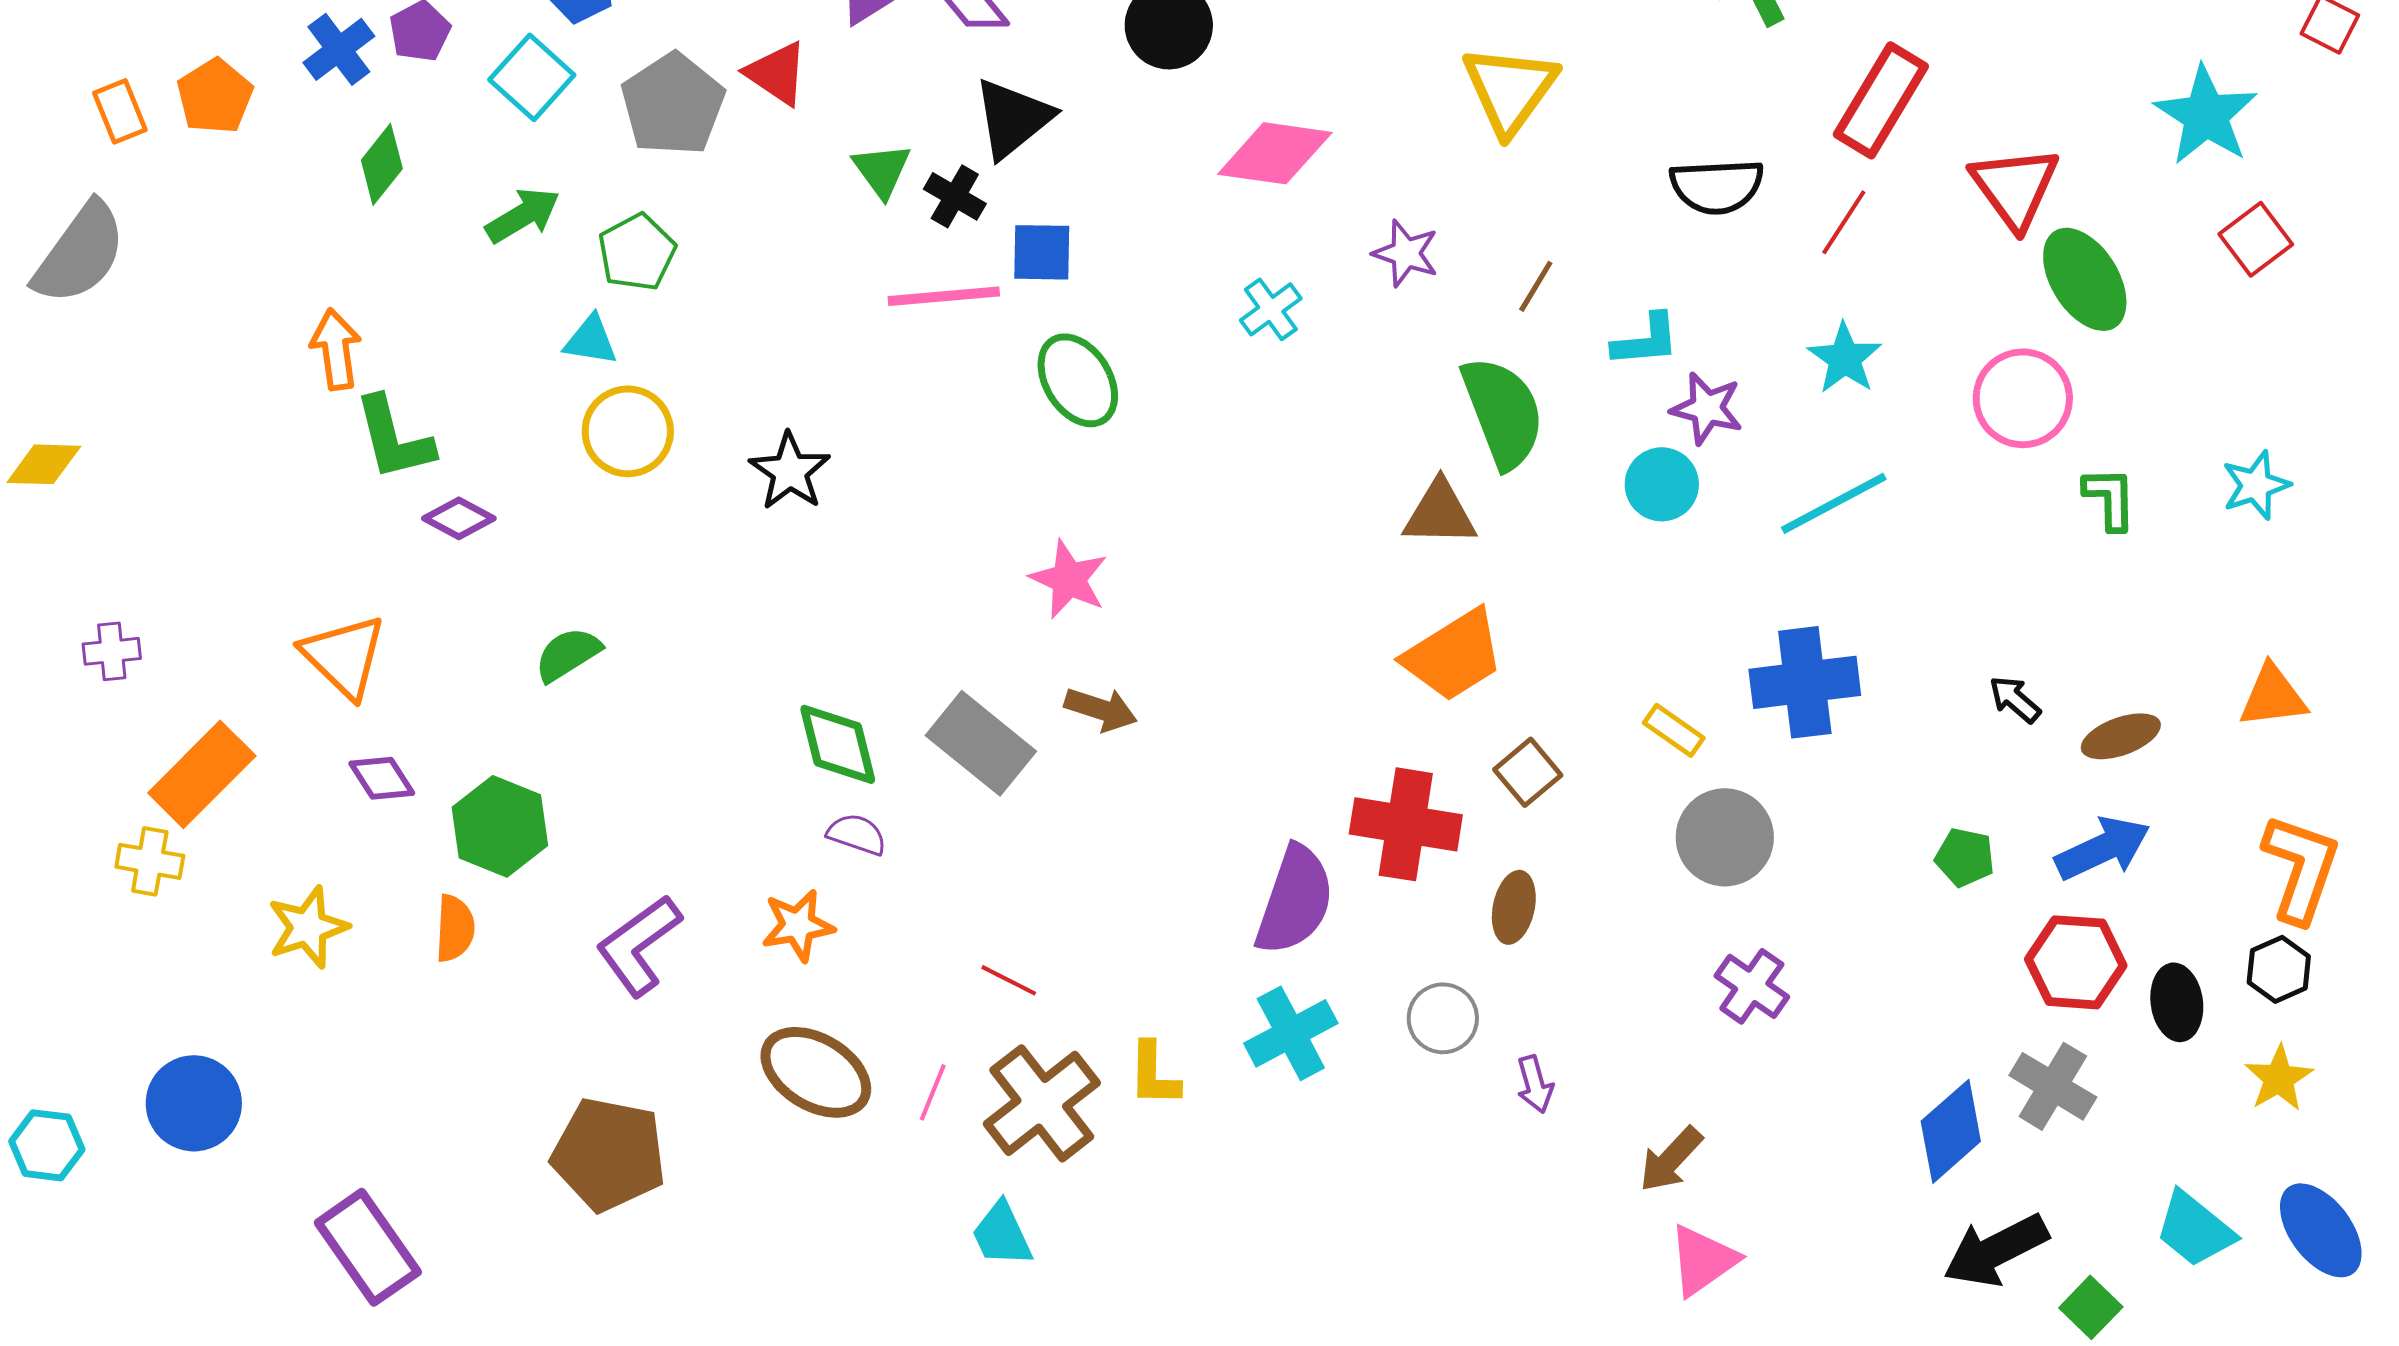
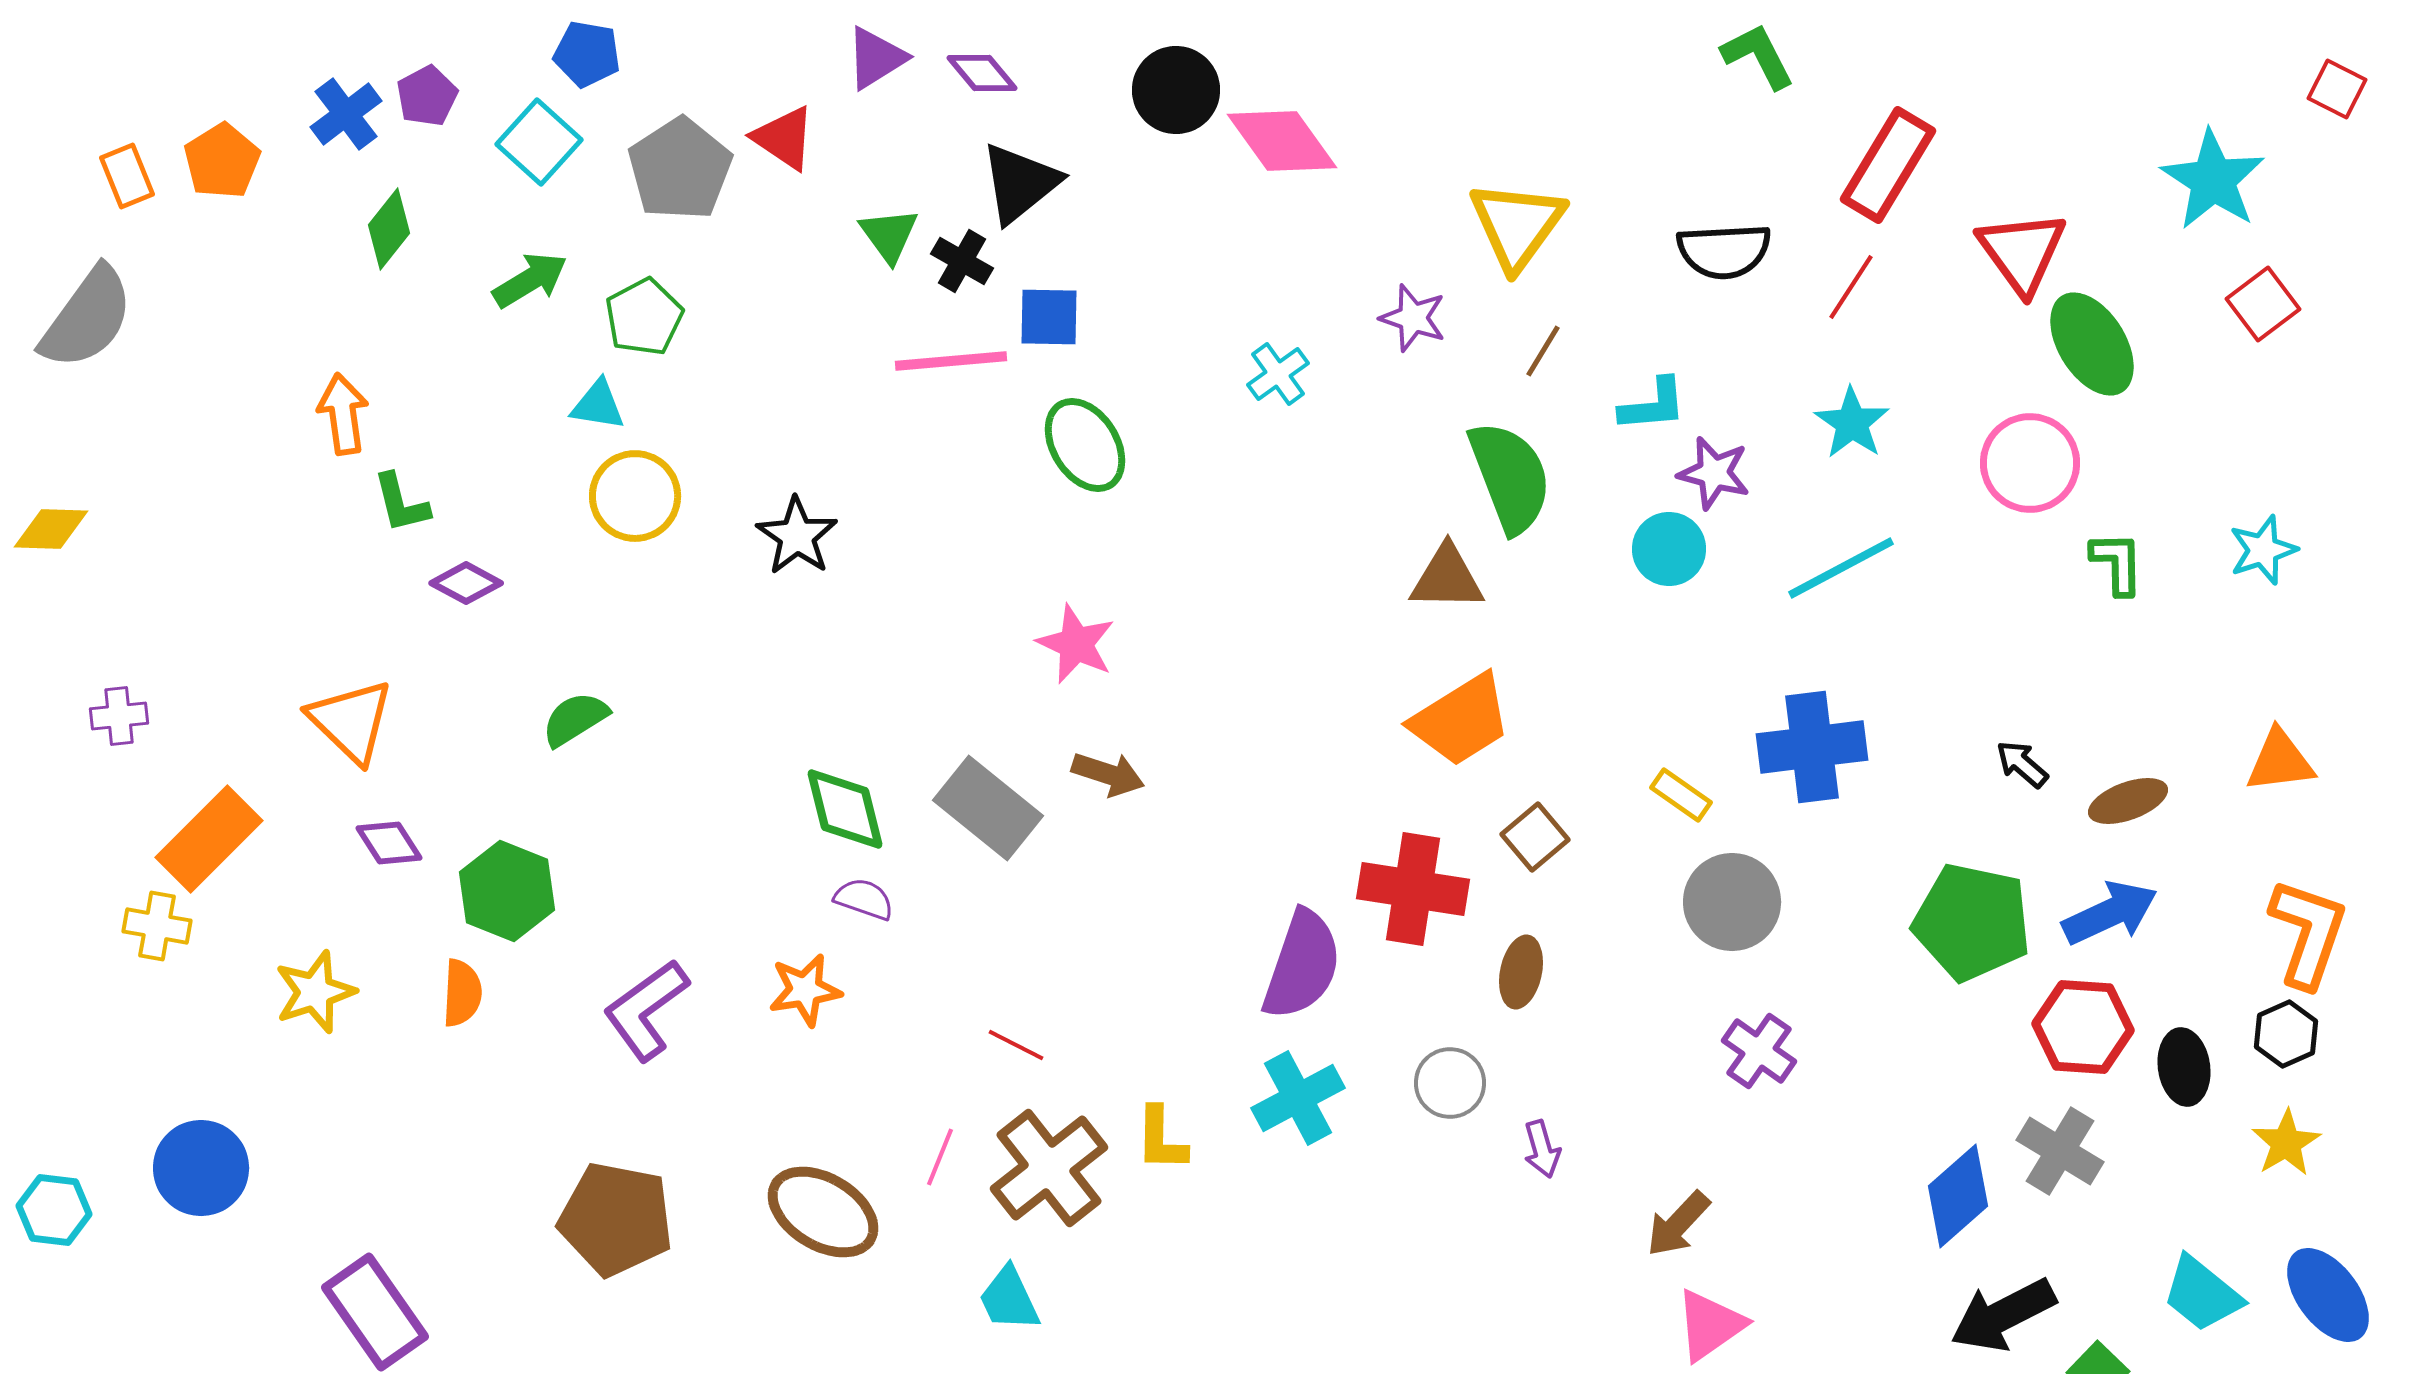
yellow triangle: (1510, 89) -> (1517, 225), moved
pink diamond: (1275, 153) -> (1282, 141), moved, turned 46
green L-shape: (394, 438) -> (401, 503), size x0.7
green pentagon: (1965, 857) -> (1972, 922), size x2.0
brown ellipse: (816, 1072) -> (823, 1212), moved

